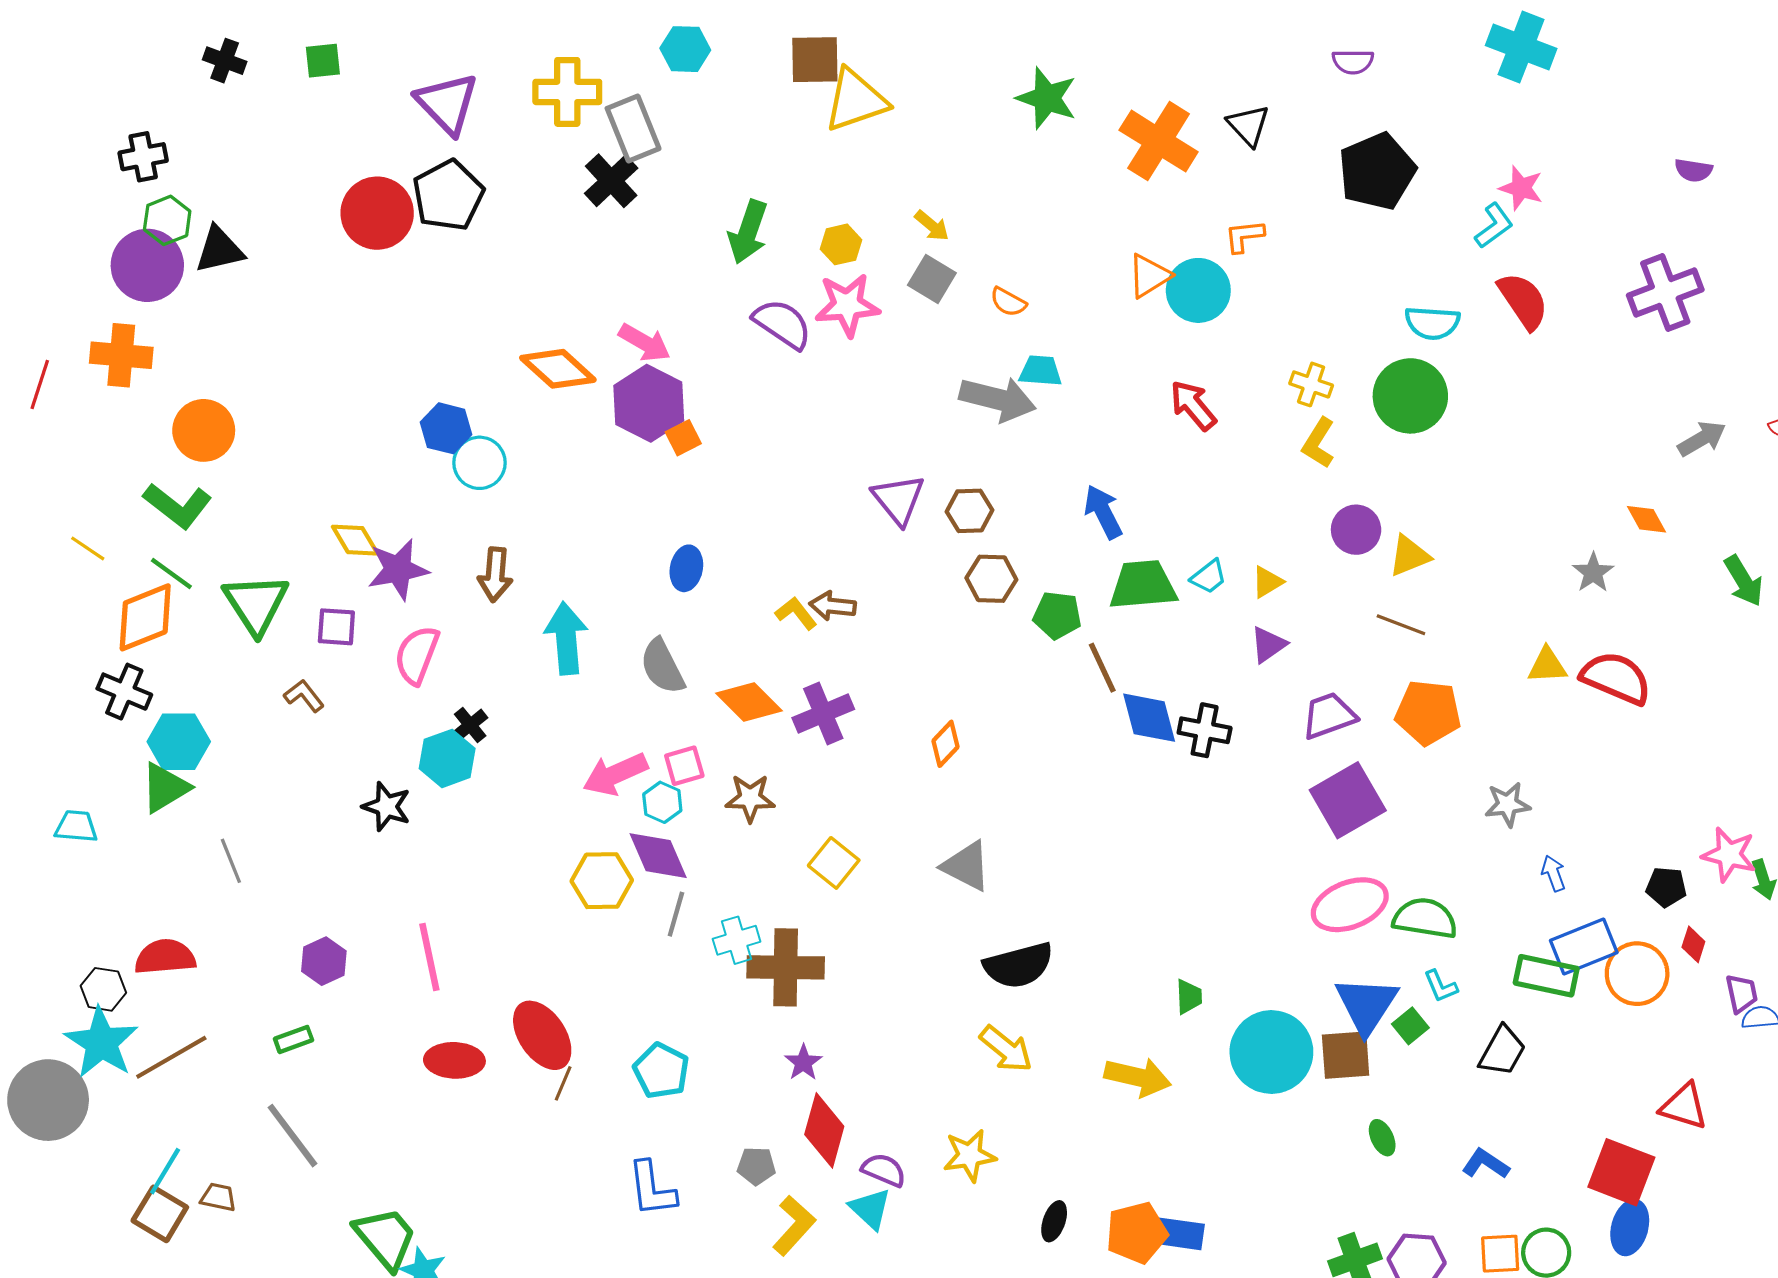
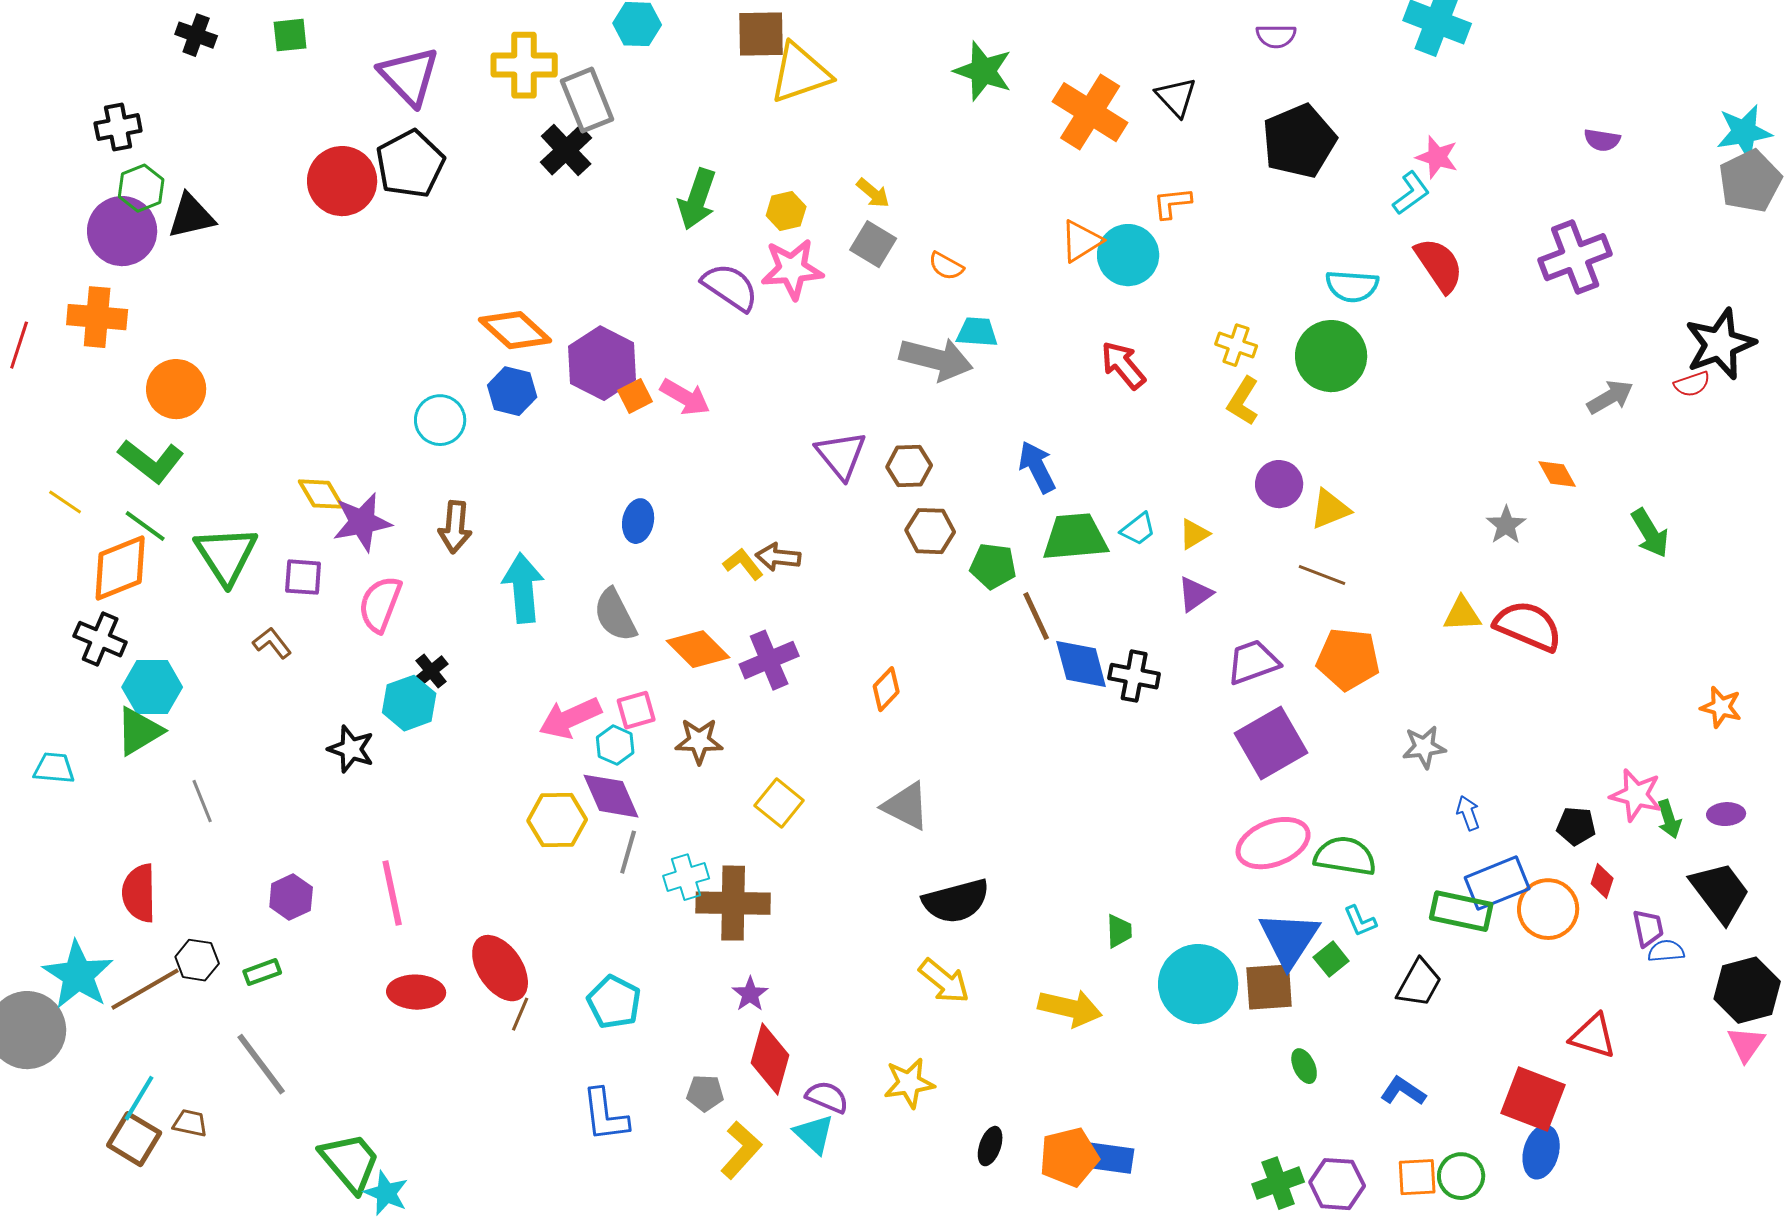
pink arrow: (645, 343) -> (685, 397), moved
blue hexagon: (446, 428) -> (512, 391), moved
red semicircle: (165, 957) -> (139, 893), turned -86
black hexagon: (103, 989) -> (197, 960), moved

